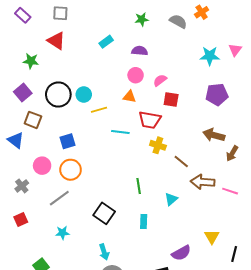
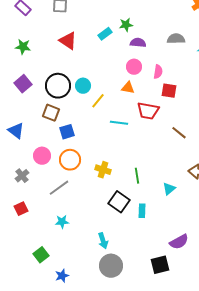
green star: (142, 19) -> (126, 25), moved
gray semicircle: (178, 21) -> (176, 39), moved, turned -30
red triangle: (56, 41) -> (68, 41), moved
green star: (31, 61) -> (23, 47), moved
pink semicircle: (160, 80) -> (158, 72), turned 136
yellow line: (99, 110) -> (98, 101), turned -35
brown square: (33, 120) -> (51, 113), moved
yellow cross: (158, 145) -> (103, 170), moved
brown line: (181, 162) -> (179, 133), moved
black square: (104, 213) -> (119, 202), moved

